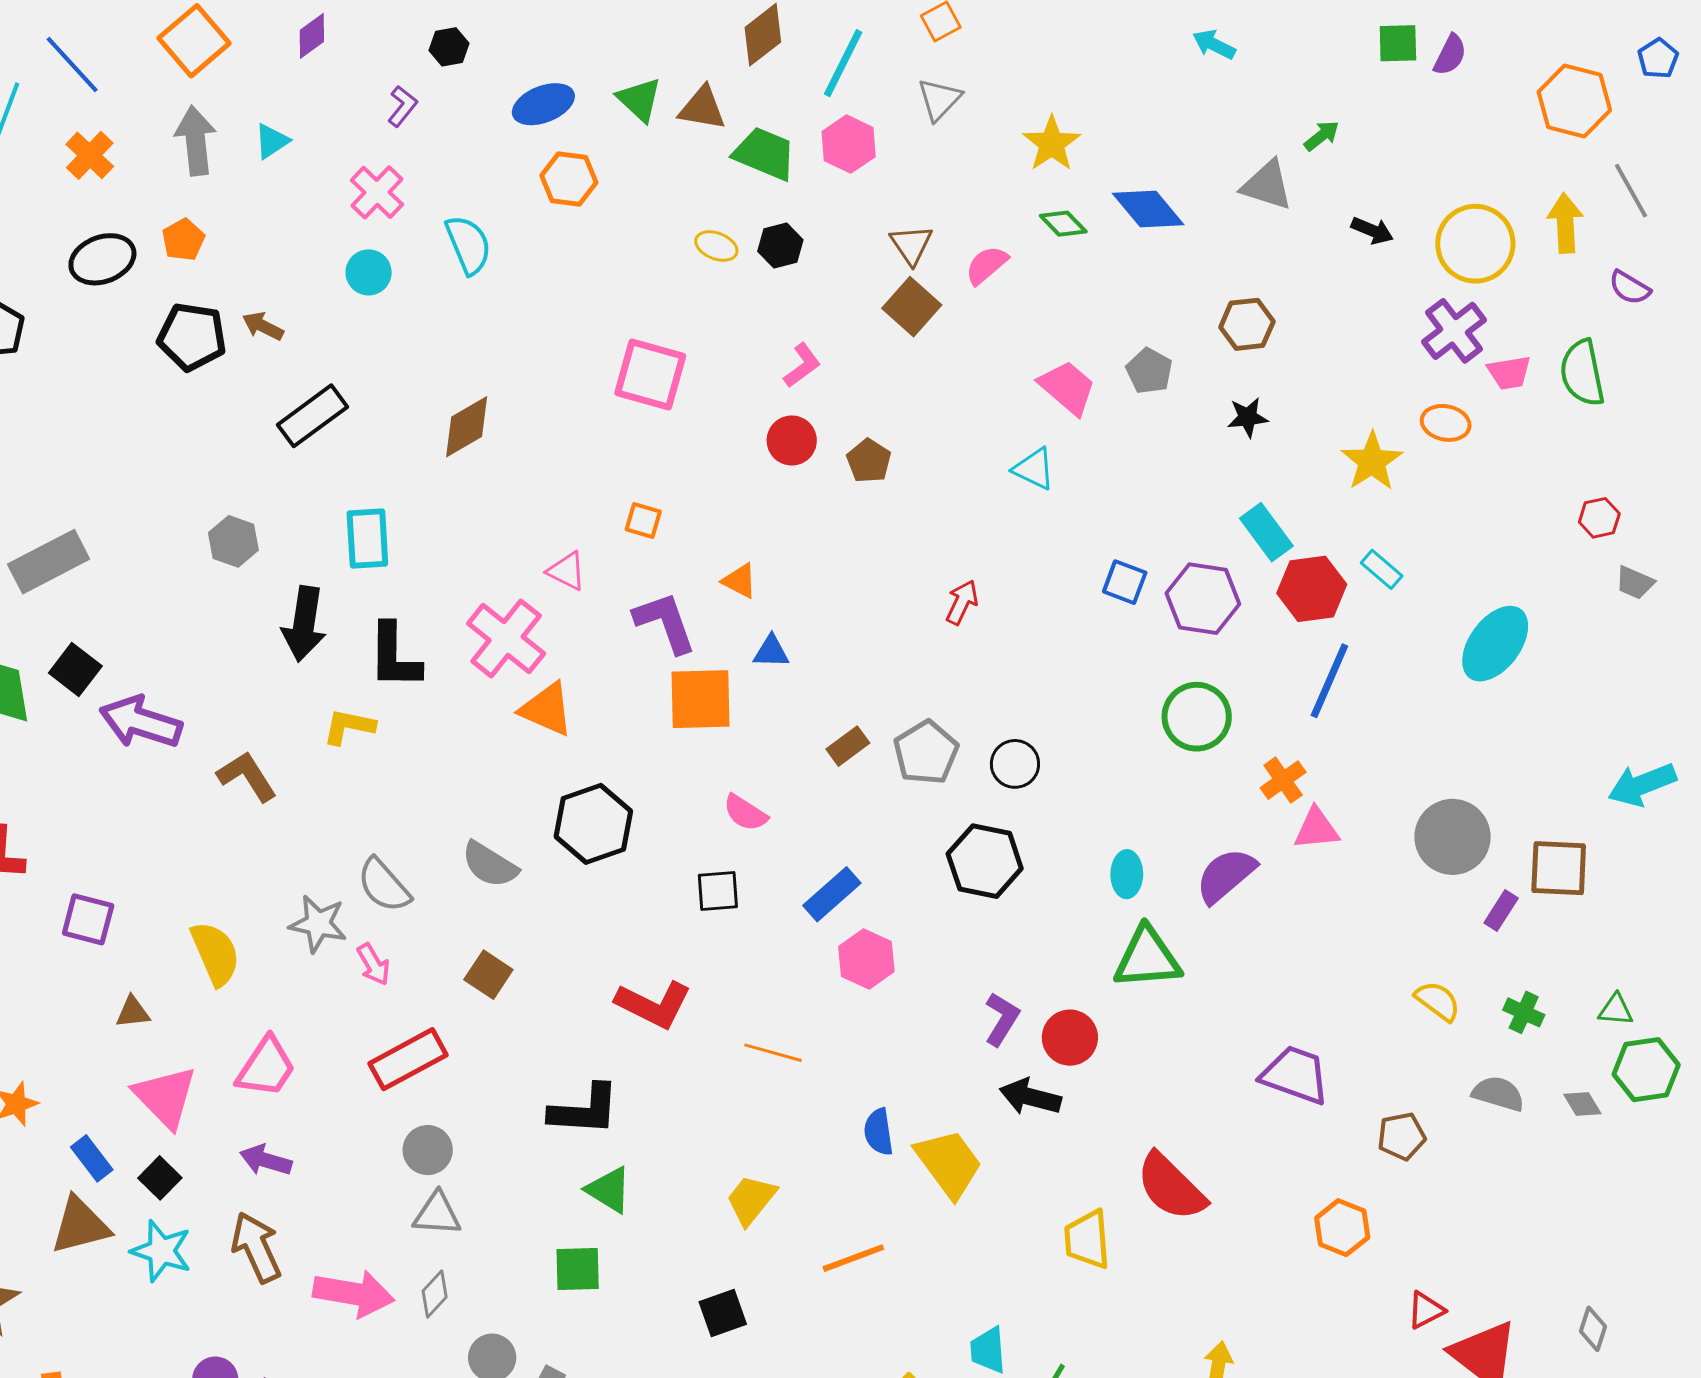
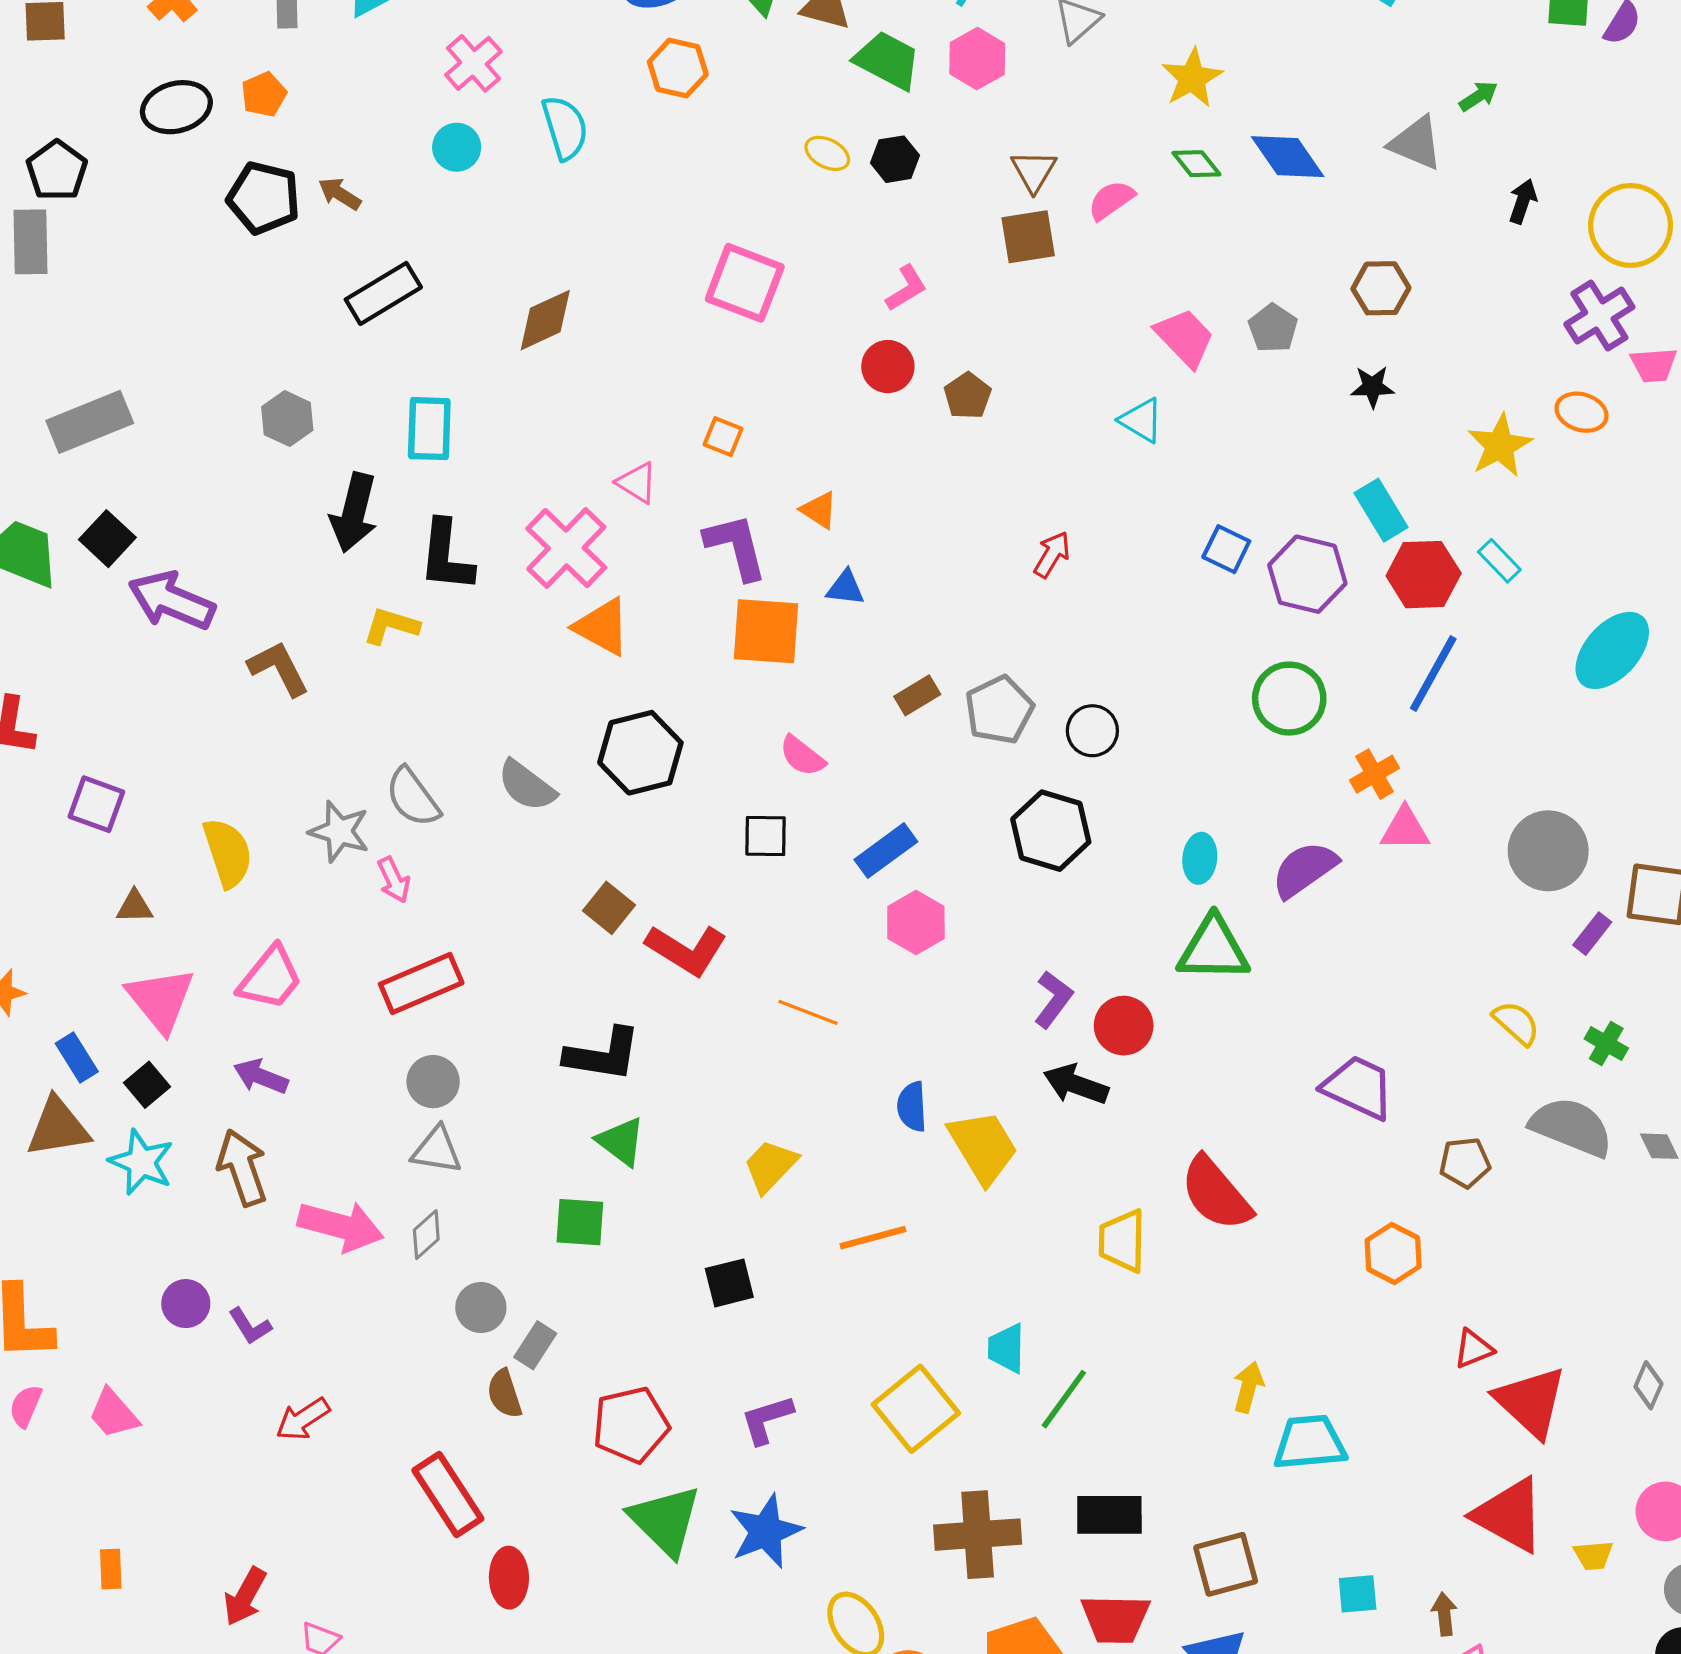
black arrow: (1372, 230) -> (1523, 201), turned -99
brown square: (912, 307) -> (1028, 237), turned 34
brown square: (488, 975) -> (609, 908), moved
gray semicircle: (1498, 1094) -> (1571, 1127), size x1.5

